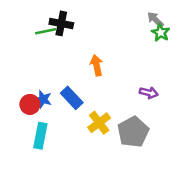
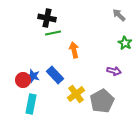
green line: (46, 31) -> (53, 33), moved
green star: (161, 33) -> (125, 43), moved

